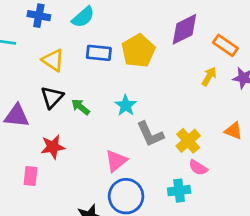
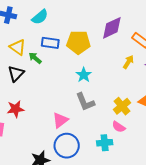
yellow pentagon: (138, 51) -> (78, 42), turned 30
cyan star: (126, 105) -> (84, 75), moved
green arrow: (80, 107) -> (35, 58), moved
yellow cross: (188, 141) -> (122, 106), moved

